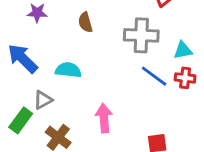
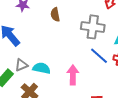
cyan semicircle: (68, 70) -> (42, 68), moved
pink arrow: (104, 118) -> (73, 75), moved

